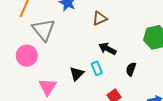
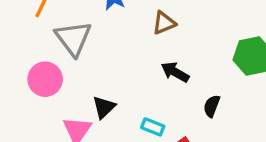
cyan rectangle: (97, 68) -> (153, 127), moved, turned -48
black triangle: (77, 74) -> (104, 107), moved

